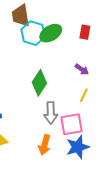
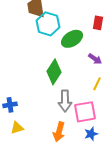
green ellipse: (51, 33) -> (72, 39), moved
blue star: (78, 147) -> (91, 134), size x0.6

